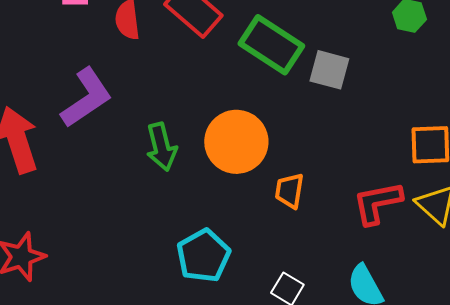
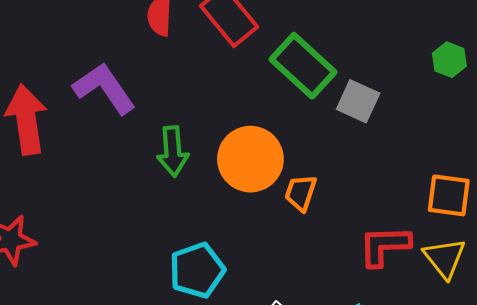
purple L-shape: (86, 98) -> (104, 88), turned -100
orange trapezoid: (289, 191) -> (301, 193), moved

